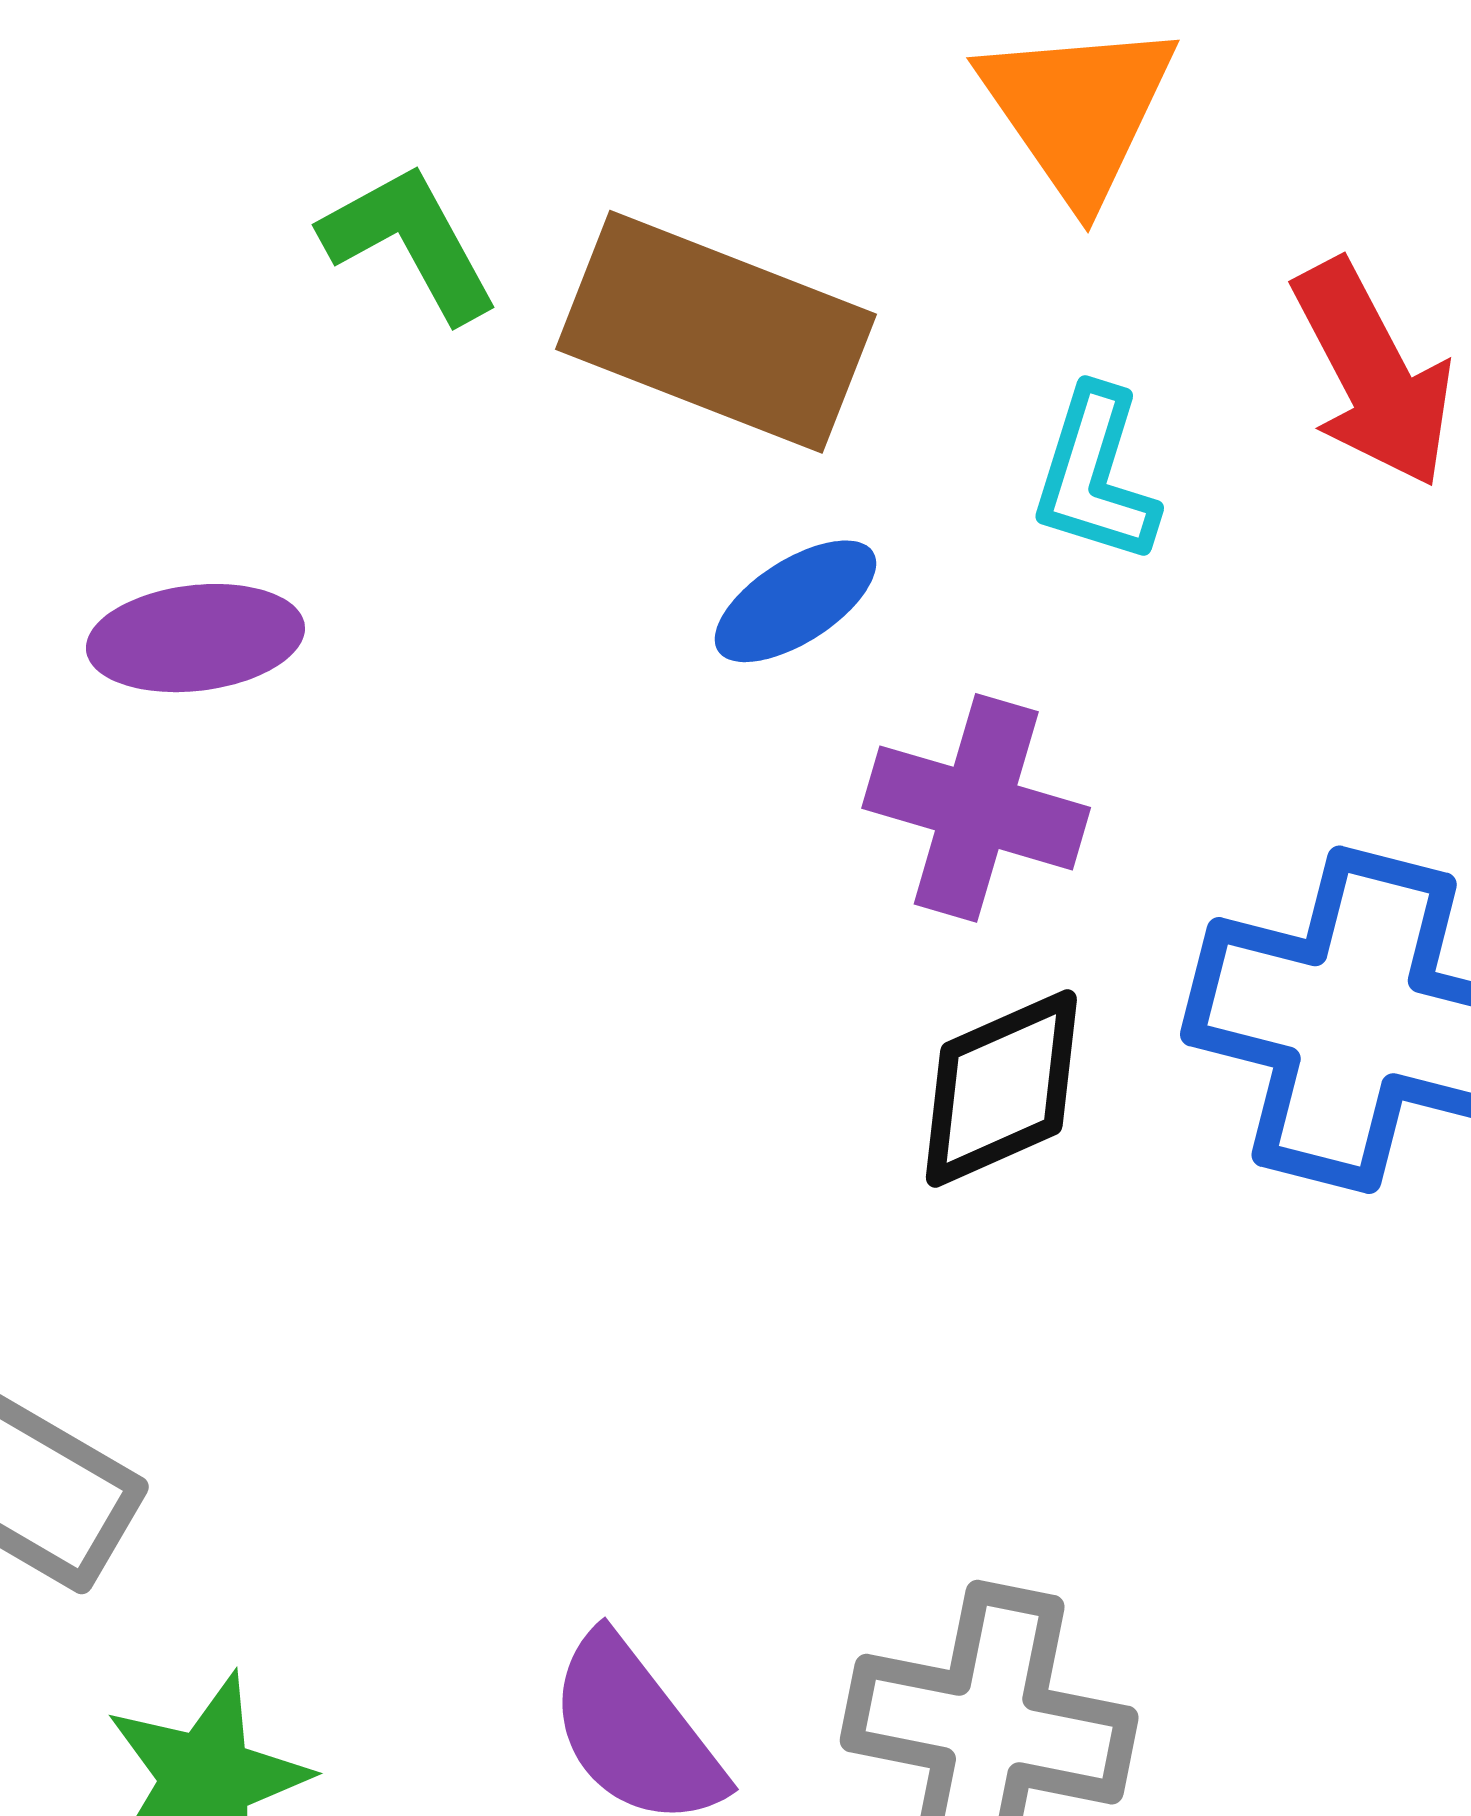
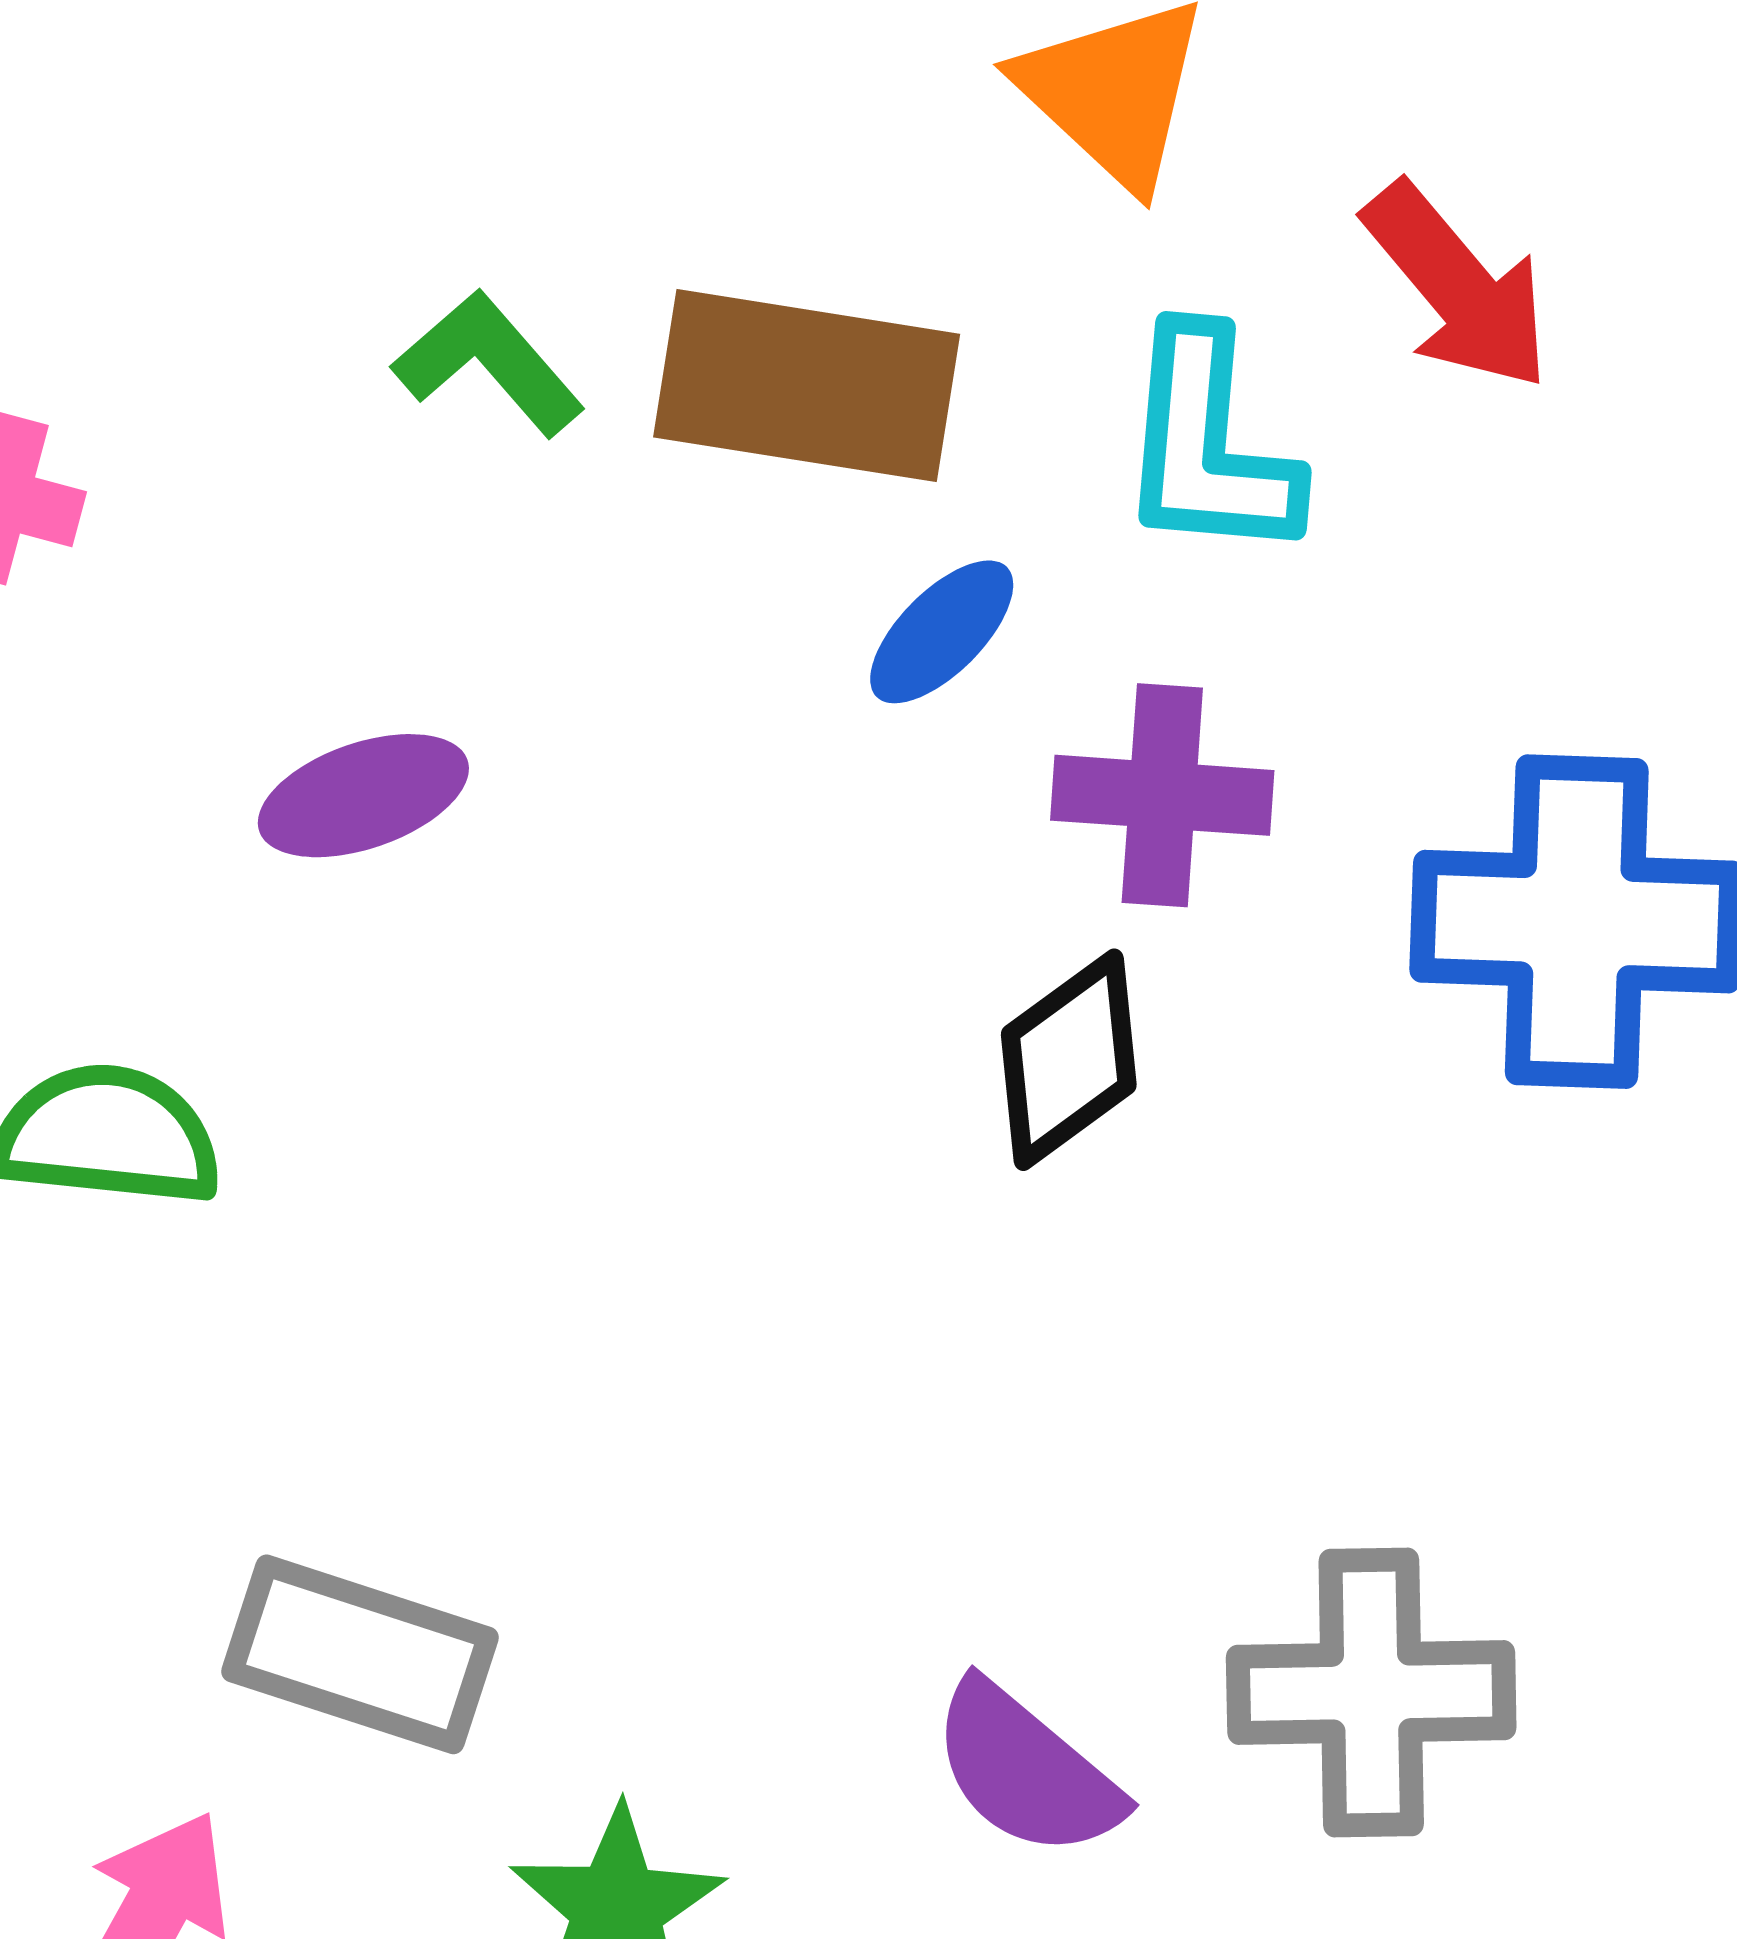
cyan L-shape: (1095, 475) -> (1208, 445), size x1.4
black diamond: (1001, 1088) -> (1069, 1060), moved

